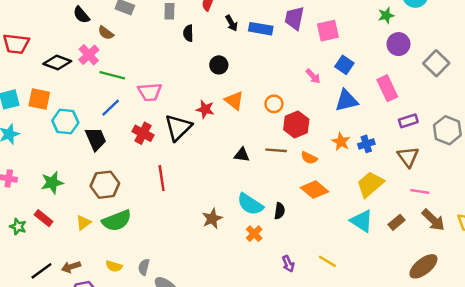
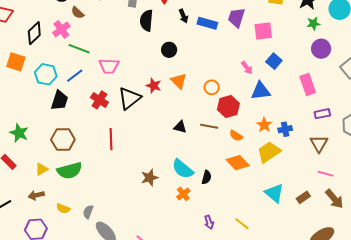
black semicircle: (188, 33) -> (146, 21), size x1.5
black diamond: (57, 63) -> (34, 33), turned -70
blue triangle: (347, 100) -> (261, 91), moved
cyan hexagon: (65, 122) -> (46, 74), moved
black trapezoid: (96, 139) -> (59, 100), turned 35
green star: (52, 183) -> (19, 133), turned 30
yellow trapezoid: (370, 184) -> (269, 152), moved
brown arrow: (71, 267) -> (36, 195), moved

